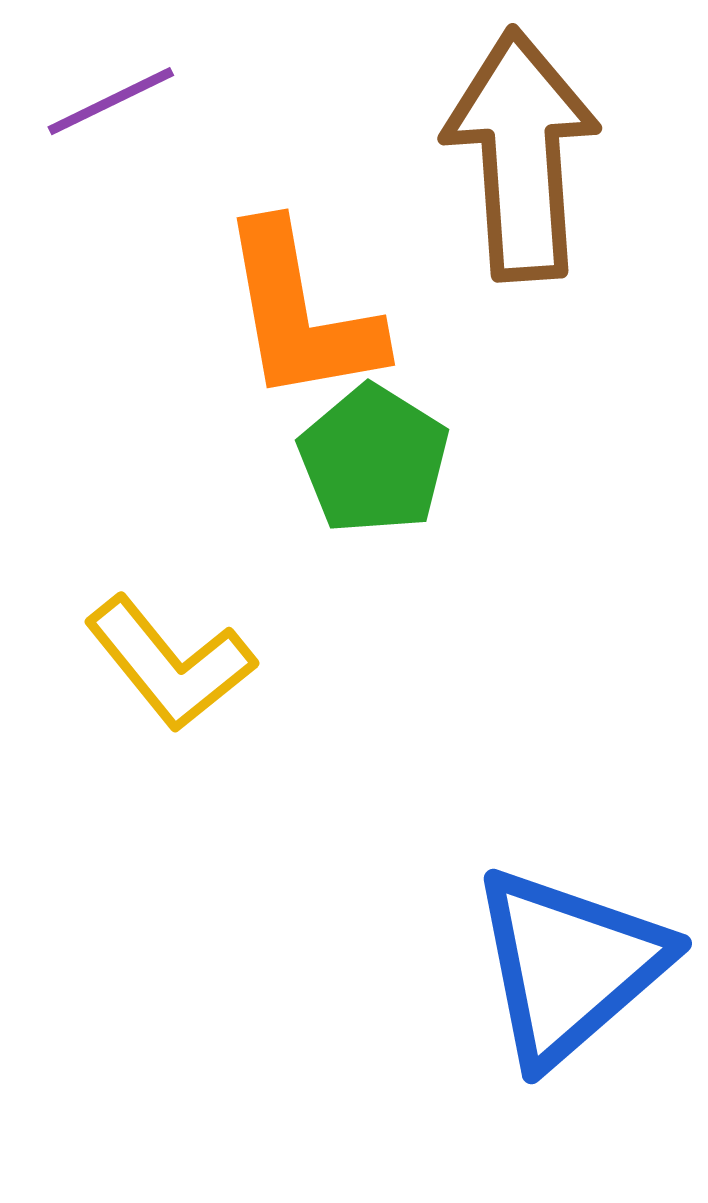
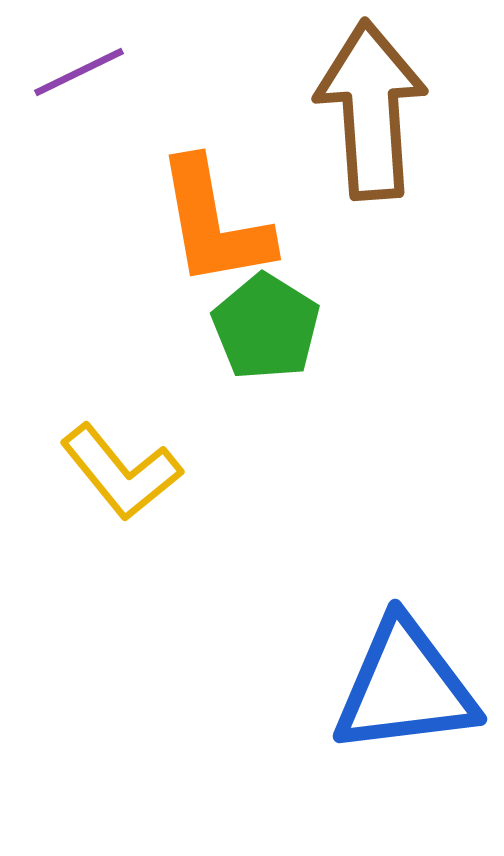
blue triangle: (569, 966) -> (405, 687), turned 34

